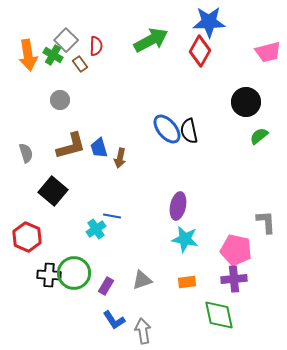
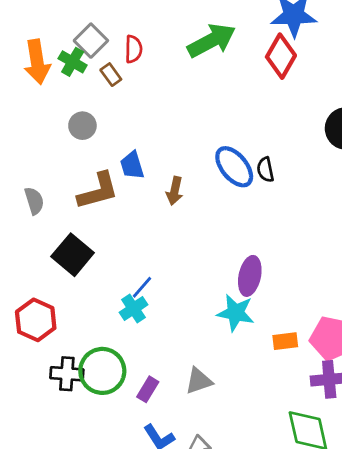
black semicircle: (189, 131) -> (265, 170), size x0.7
blue trapezoid: (99, 148) -> (132, 165), moved
brown arrow: (120, 158) -> (175, 191), moved
blue line: (112, 216) -> (142, 287), moved, turned -60
cyan star: (185, 239) -> (236, 313), moved
orange rectangle: (187, 282) -> (285, 341), moved

